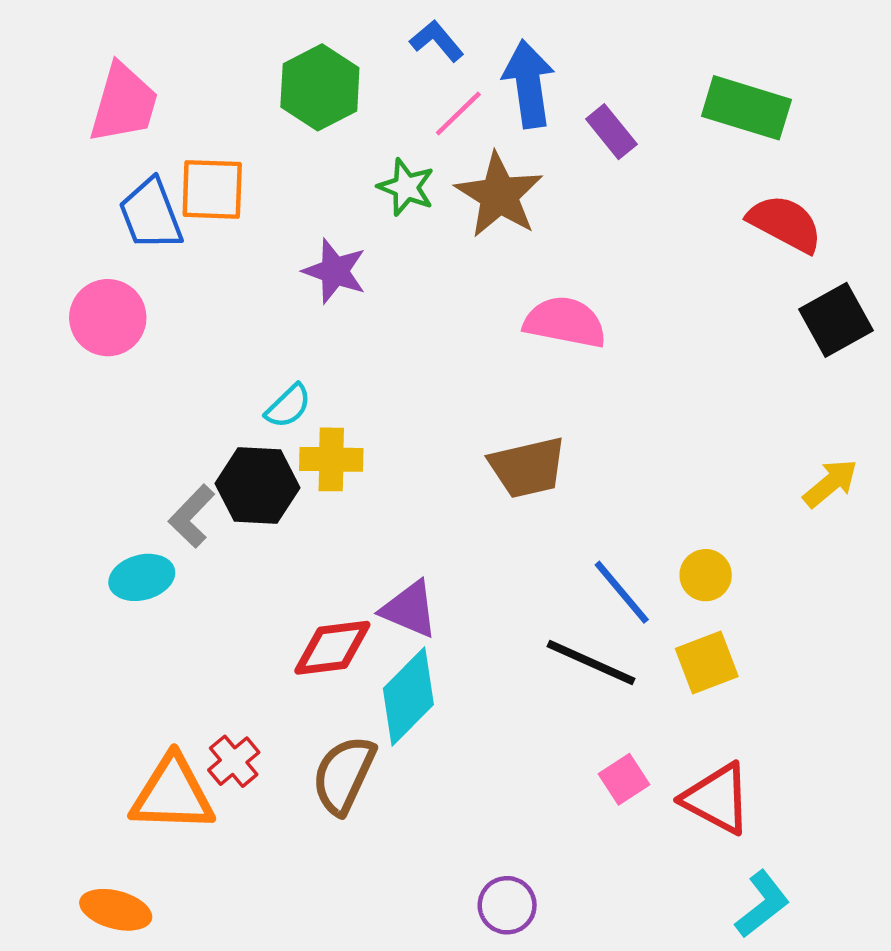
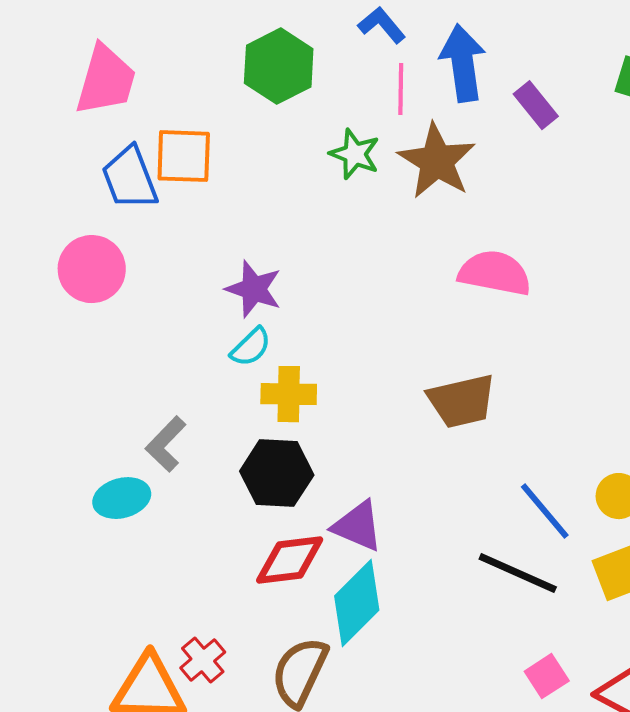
pink line: (458, 113) -> (401, 89), turned -45
purple star: (335, 271) -> (254, 289), moved
black hexagon: (258, 486) -> (277, 473), moved

